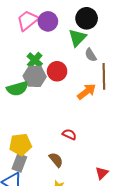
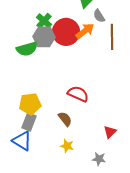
red circle: (57, 71) -> (66, 32), size x1.4
orange arrow: (87, 92) -> (85, 31), moved
red semicircle: (69, 134) -> (78, 94), size x1.5

